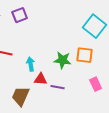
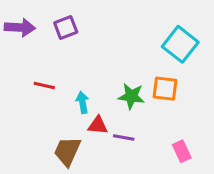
pink rectangle: (96, 84) -> (182, 151), moved

